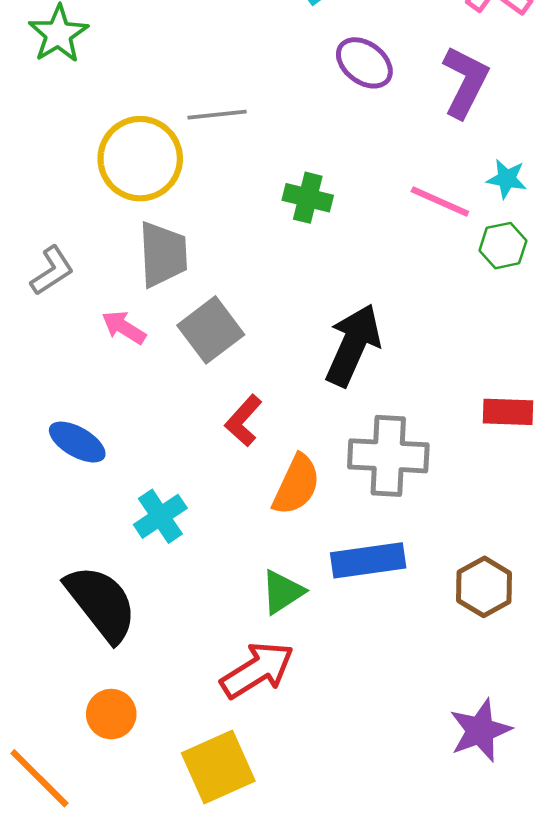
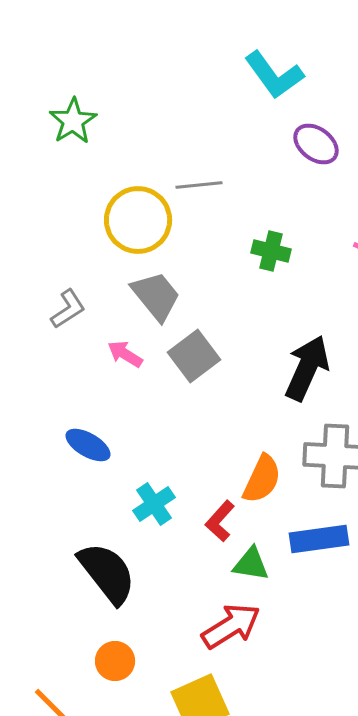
gray trapezoid: (163, 254) -> (156, 296), turned -36
red L-shape: (243, 421) -> (220, 521), moved
green triangle: (283, 592) -> (251, 564), turned 42

